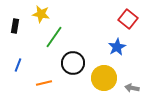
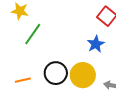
black circle: (73, 63) -> (56, 73), moved

